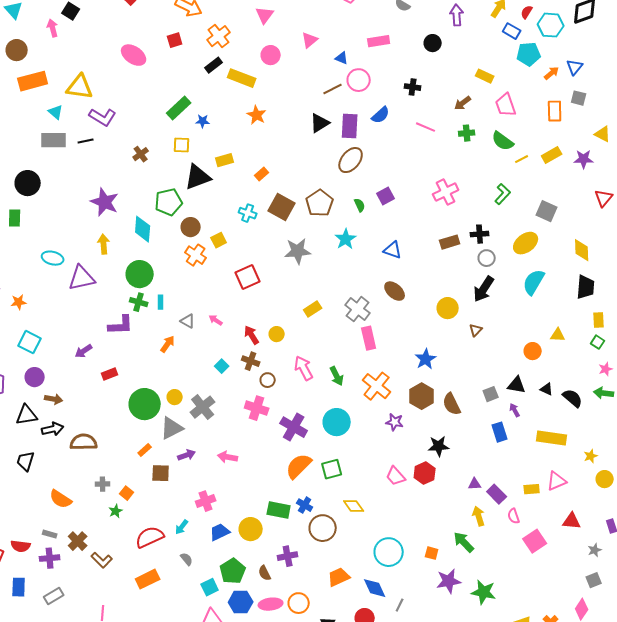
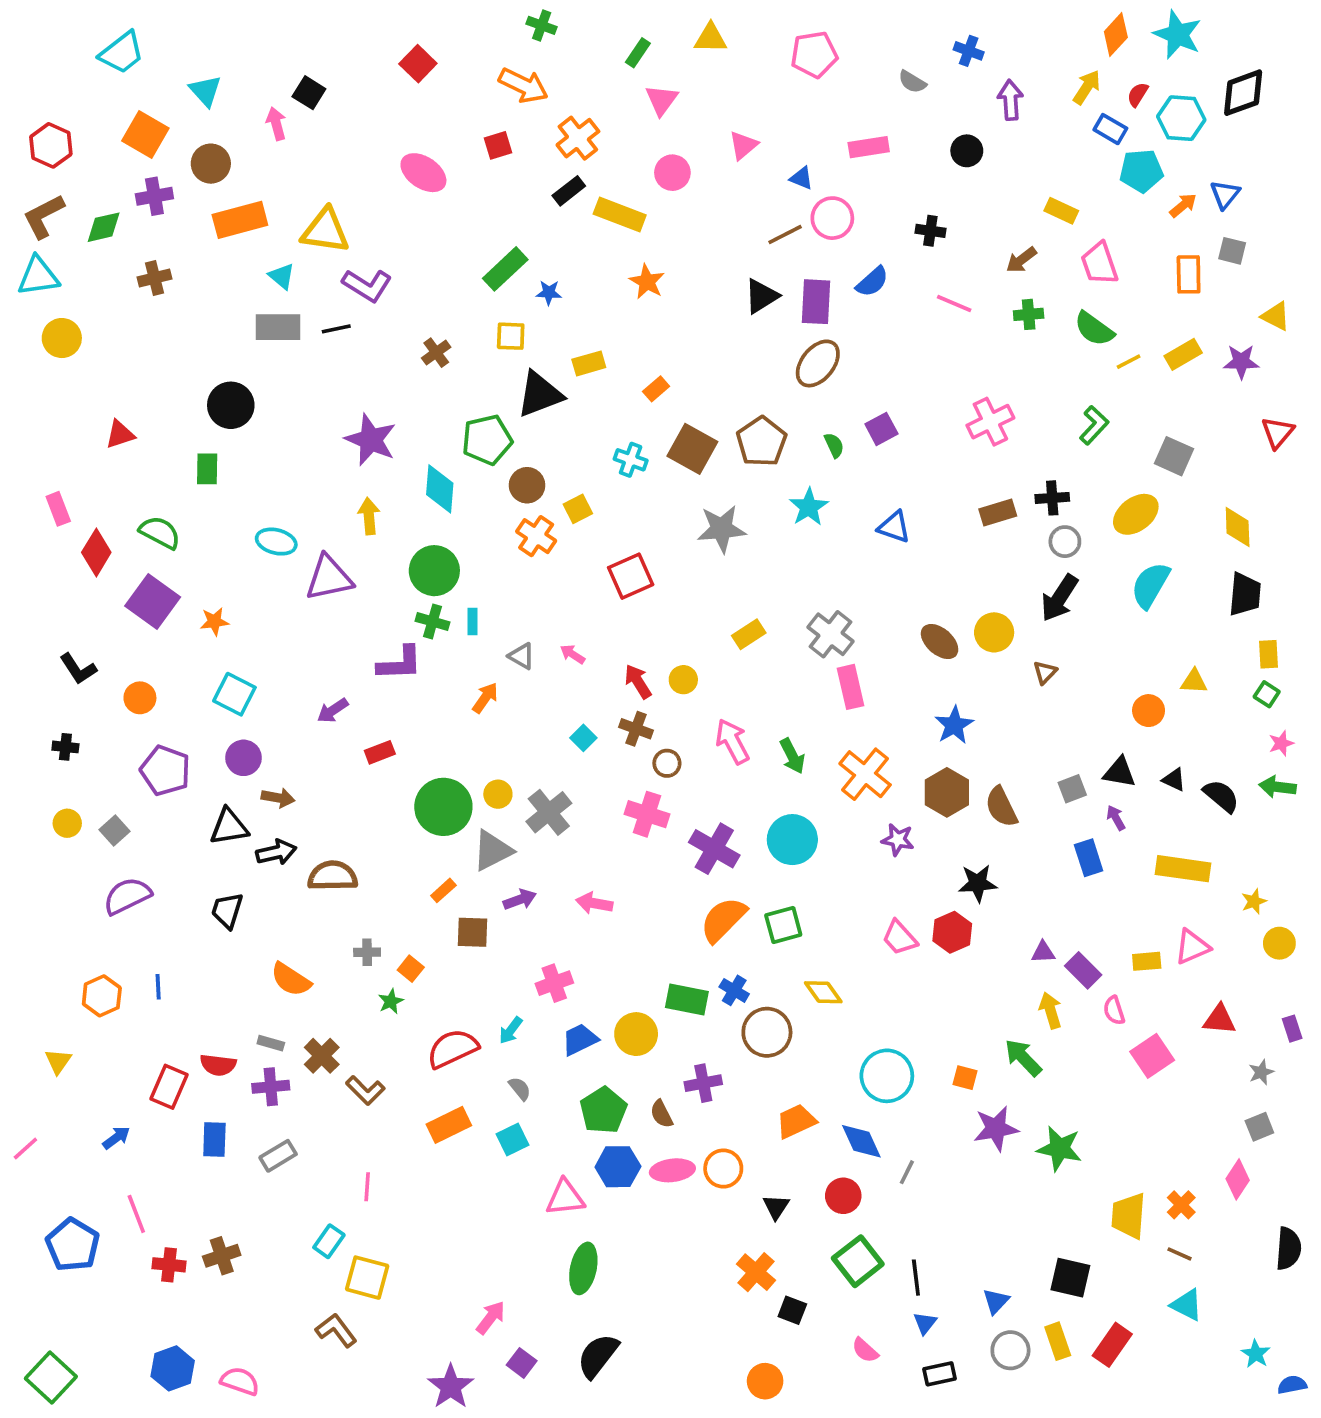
brown ellipse: (395, 291) -> (940, 642), moved
cyan square: (210, 587) -> (512, 1139), moved

